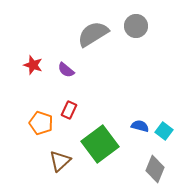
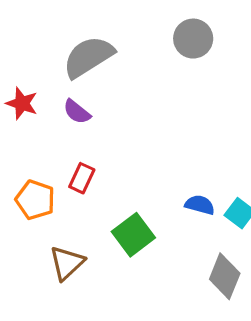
gray semicircle: (93, 34) -> (88, 57), moved
green square: (100, 144) -> (133, 235), size x0.7

